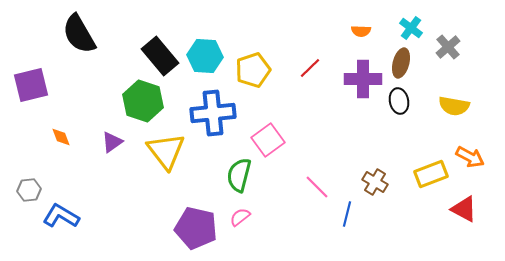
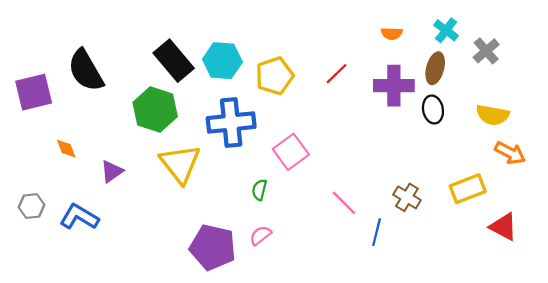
black semicircle: (79, 34) -> (86, 70), moved
purple triangle: (112, 142) -> (112, 171), moved
orange arrow: (470, 157) -> (510, 153), moved
green semicircle: (239, 175) -> (259, 190), size x0.6
blue L-shape: (61, 216) -> (79, 217), moved

